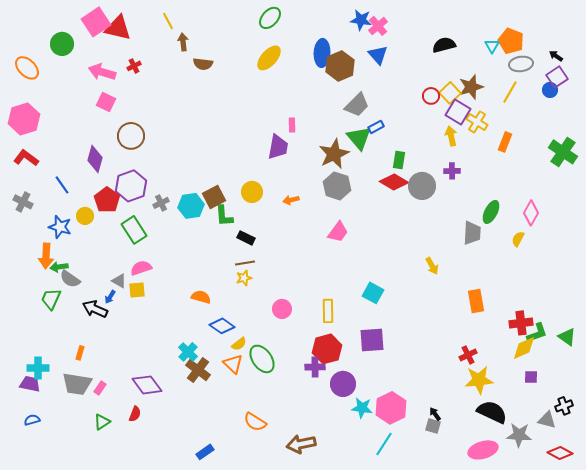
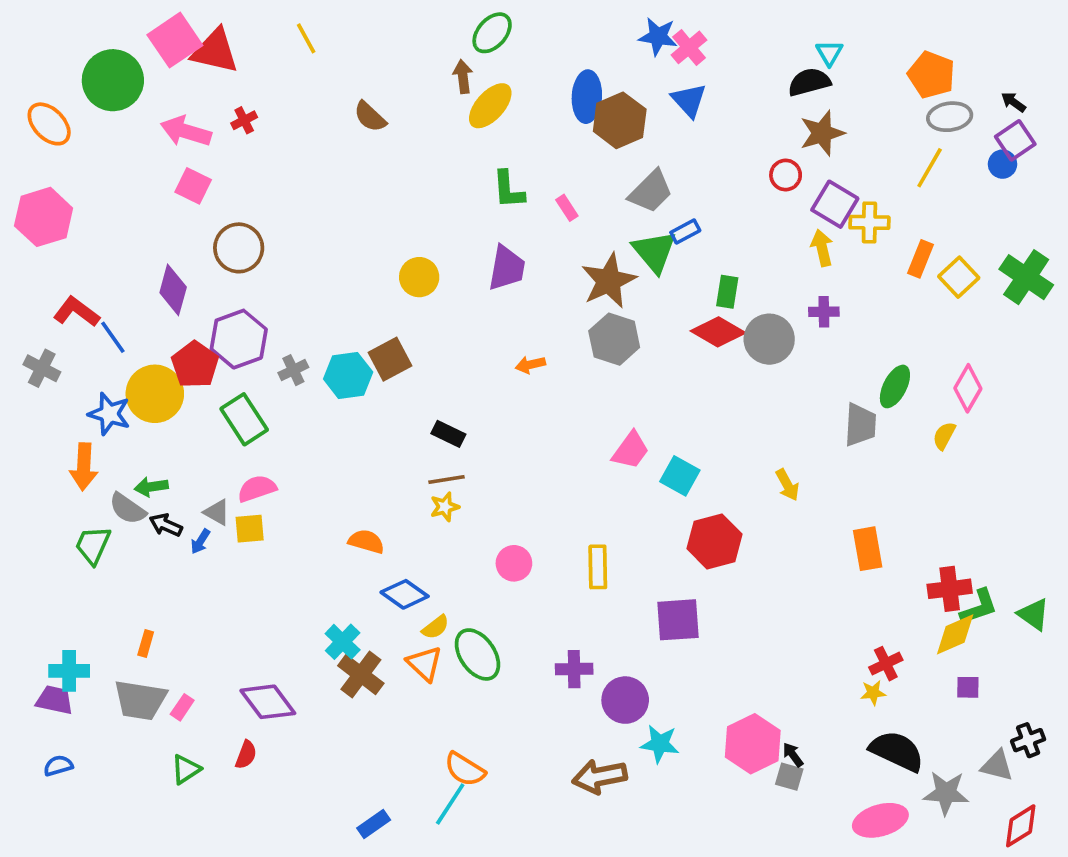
brown arrow: (183, 42) -> (463, 77), moved
green circle: (62, 44) -> (113, 80), size x1.4
cyan triangle: (492, 46) -> (829, 53), moved
brown semicircle: (203, 64) -> (370, 117), turned 36
brown star: (471, 87) -> (822, 133), moved
yellow square: (450, 93) -> (959, 277), moved
yellow cross: (477, 122) -> (869, 222), turned -30
pink rectangle: (292, 125) -> (567, 208), moved, turned -32
red L-shape: (26, 158) -> (76, 312), moved
yellow circle: (252, 192) -> (419, 277), moved
yellow circle: (85, 216) -> (155, 394), size x1.8
green L-shape: (224, 216) -> (508, 190), moved
pink trapezoid: (338, 232) -> (631, 450), moved
green arrow: (59, 267) -> (151, 487), moved
cyan square: (373, 293) -> (680, 476), moved
black arrow: (95, 309) -> (166, 525), moved, size x0.7
red hexagon: (327, 349) -> (714, 541), moved
red cross: (468, 355) -> (886, 664), moved
yellow star: (479, 380) -> (873, 693), size x0.5
pink hexagon: (391, 408) -> (753, 744), moved
brown arrow: (301, 444) -> (600, 777), moved
cyan line: (384, 444) -> (450, 804), moved
red diamond: (560, 453) -> (1021, 826), turned -60

